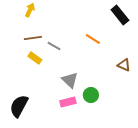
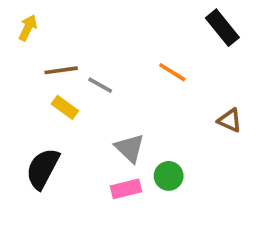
yellow arrow: (30, 10) -> (28, 28), moved
black semicircle: (19, 106) -> (43, 169), moved

